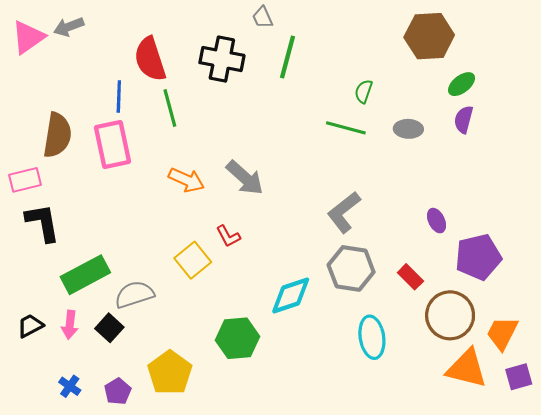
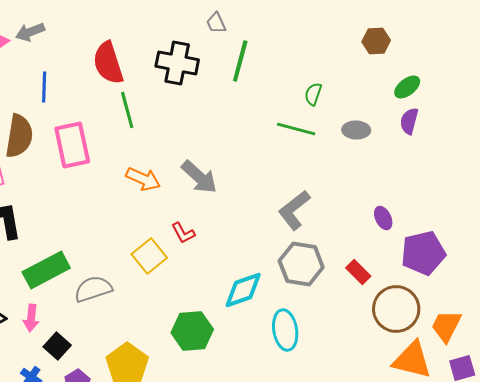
brown hexagon: (429, 36) -> (376, 41), size x0.6
blue line: (119, 97) -> (44, 87), moved
black square: (109, 328) -> (57, 346), moved
cyan ellipse: (372, 337) -> (285, 330), moved

